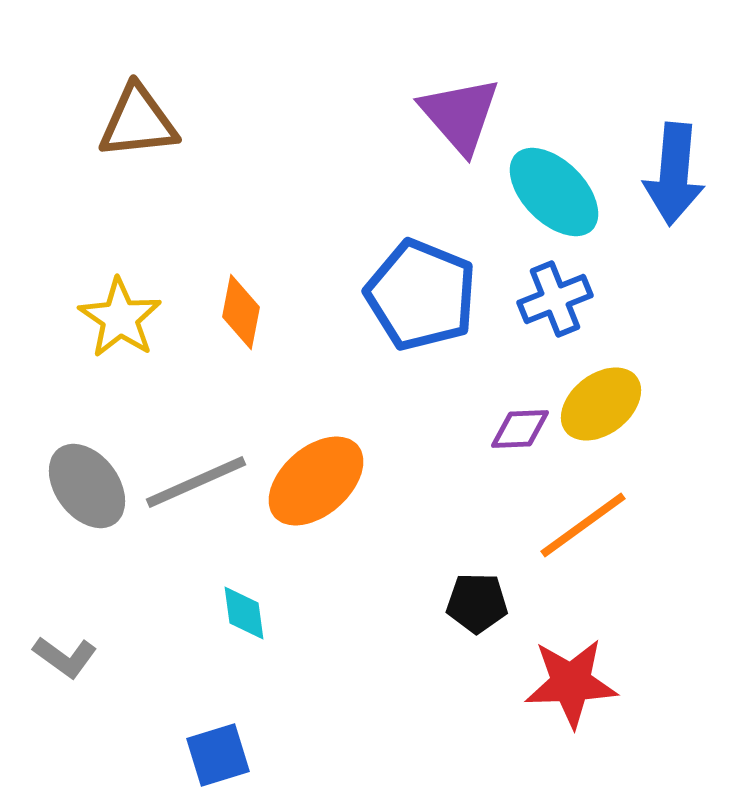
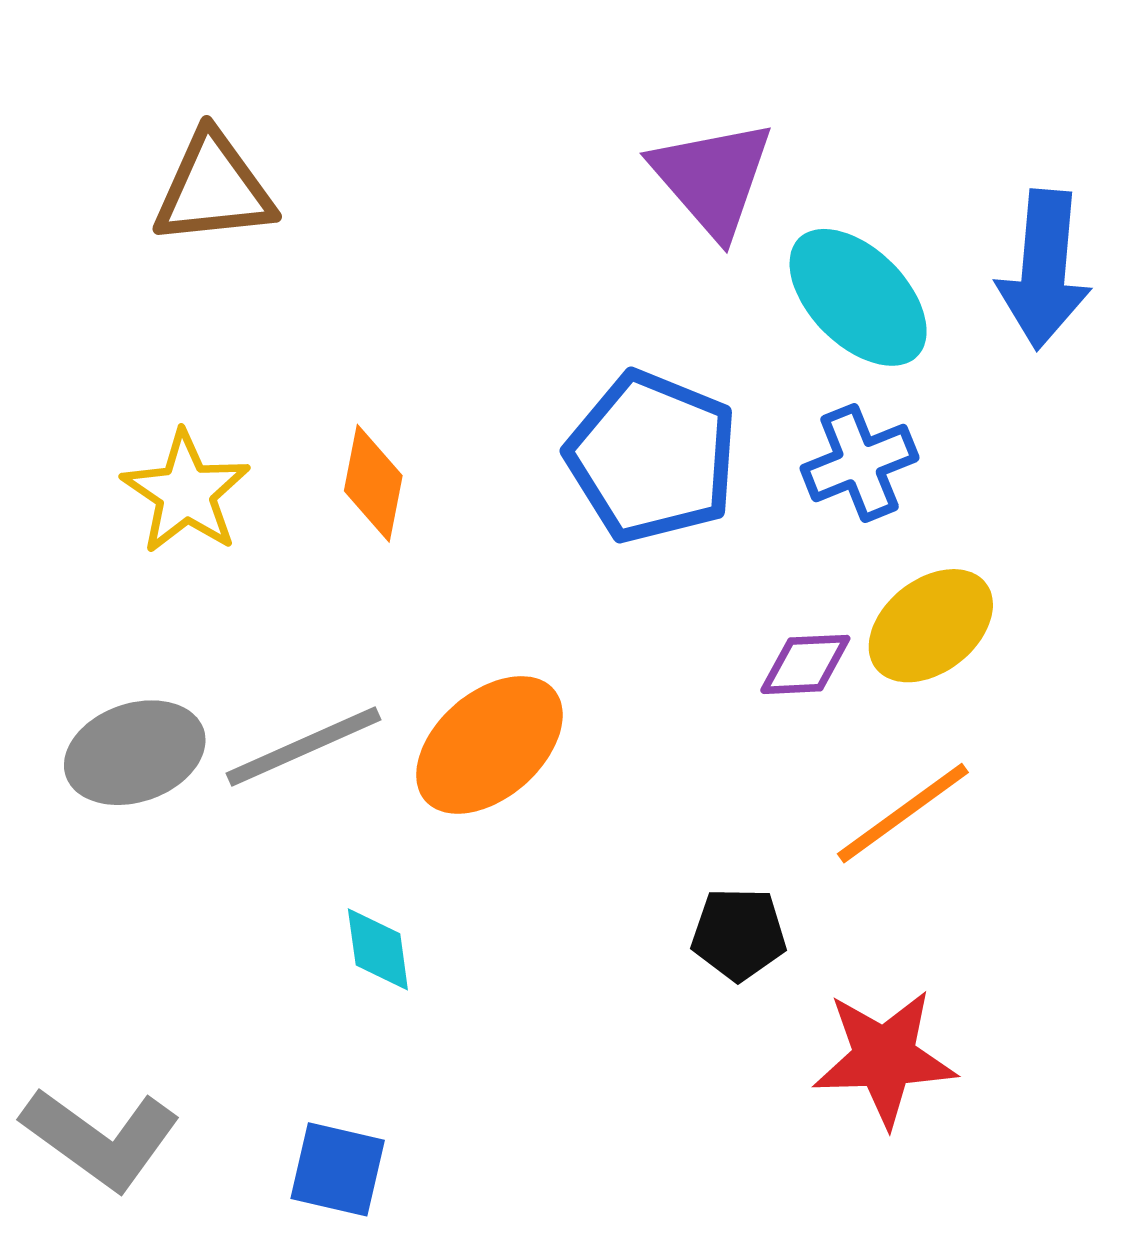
gray ellipse: (87, 486) -> (135, 753), turned -72
gray L-shape: (65, 657) -> (101, 1138), moved, size x1.6
blue square: (218, 755) -> (338, 1169), turned 30

